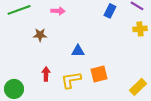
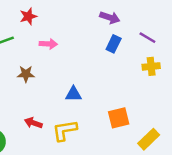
red arrow: (46, 74) -> (33, 123), turned -72
orange square: (99, 74) -> (119, 118), moved

